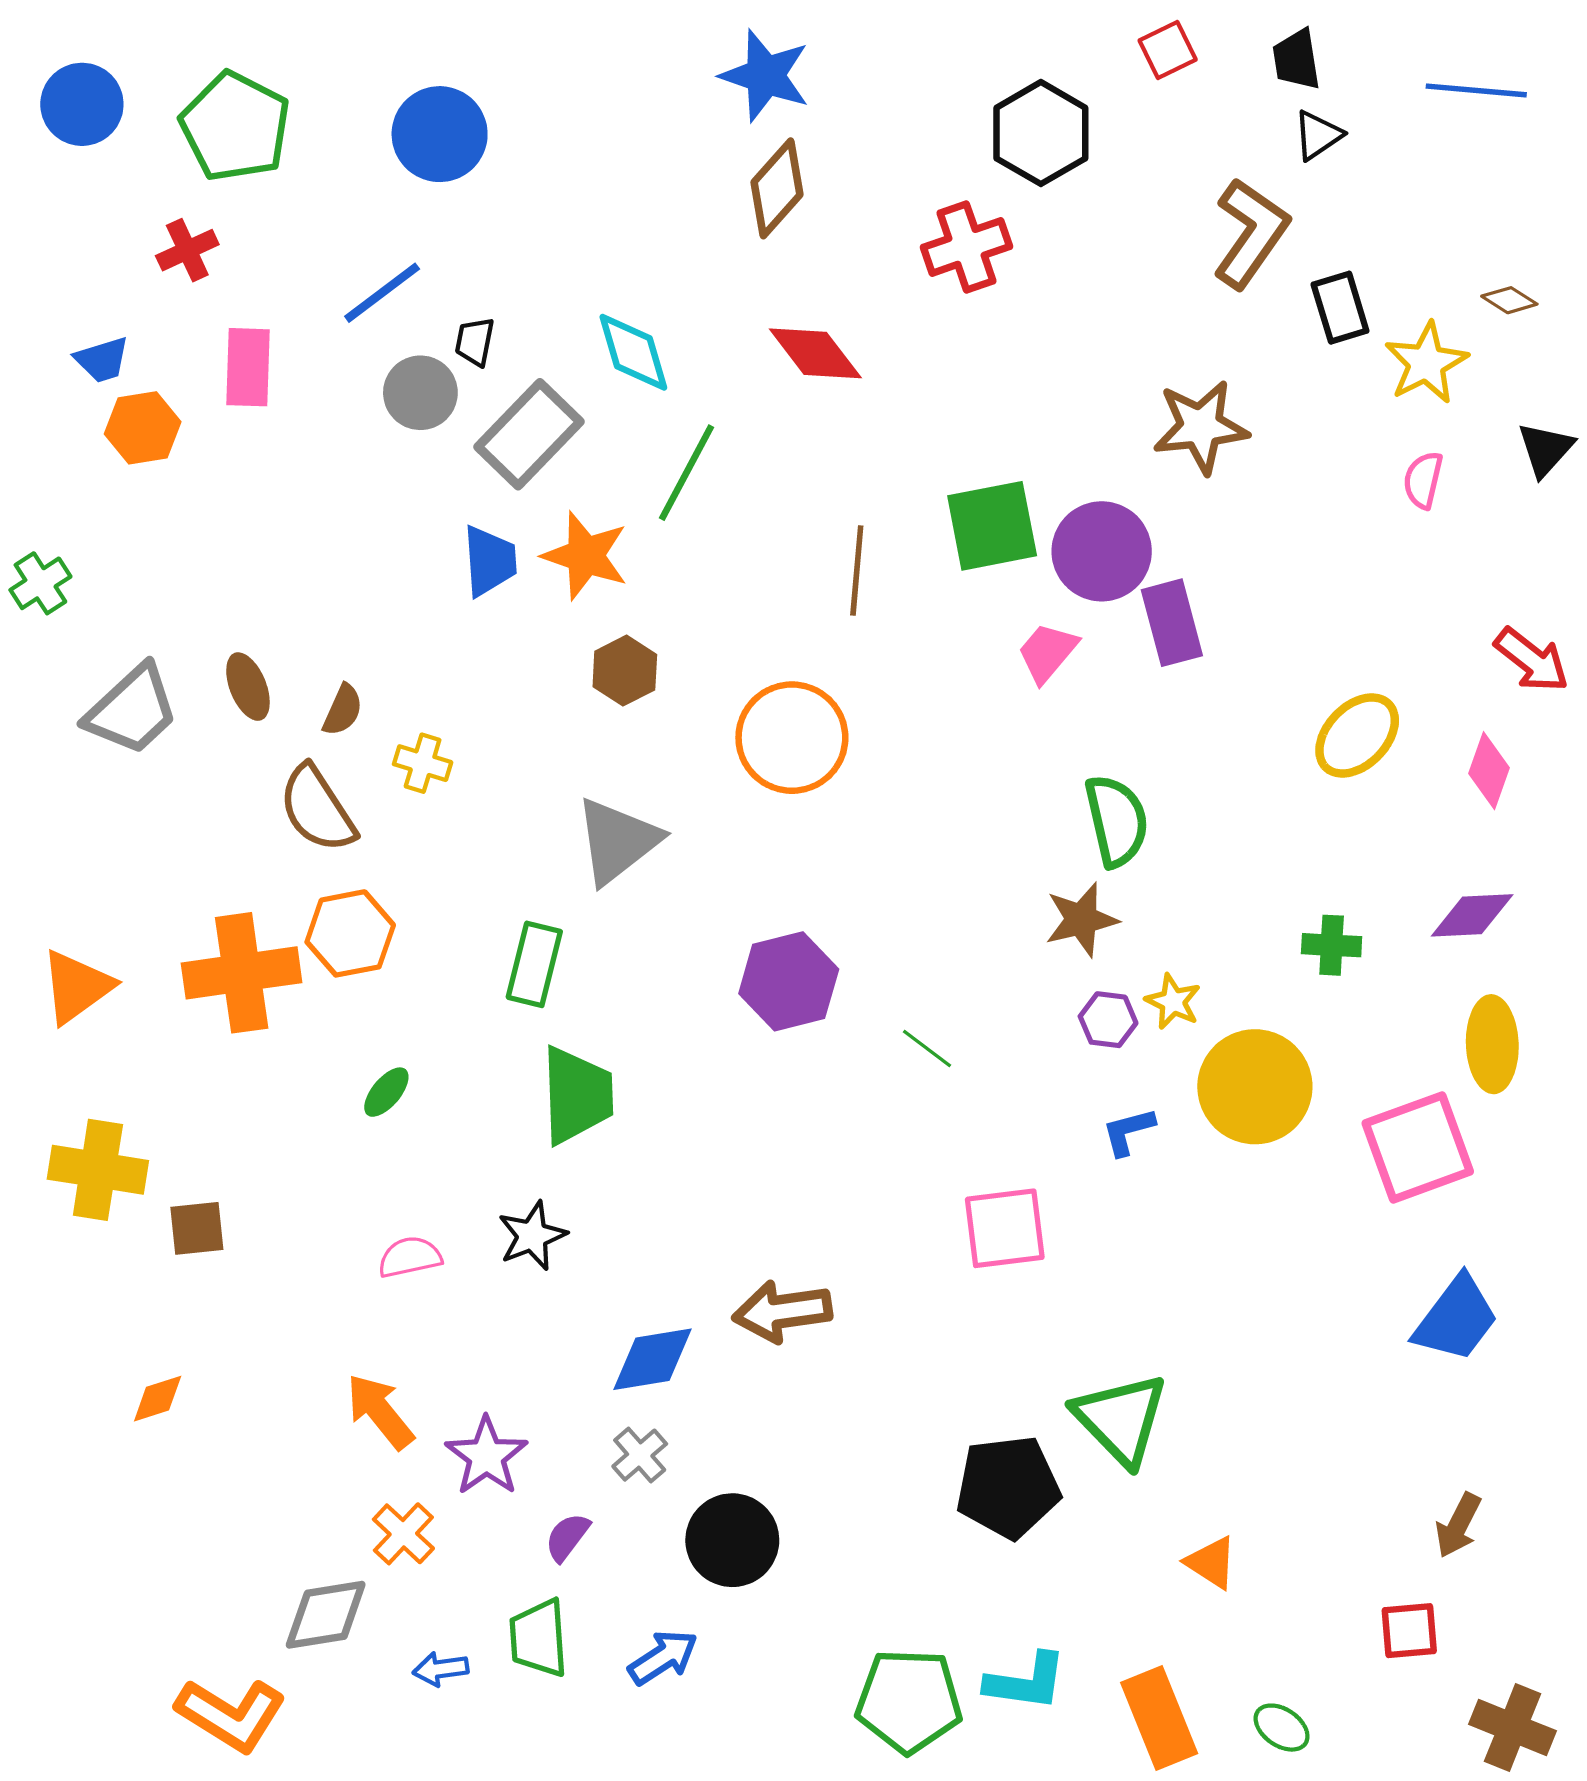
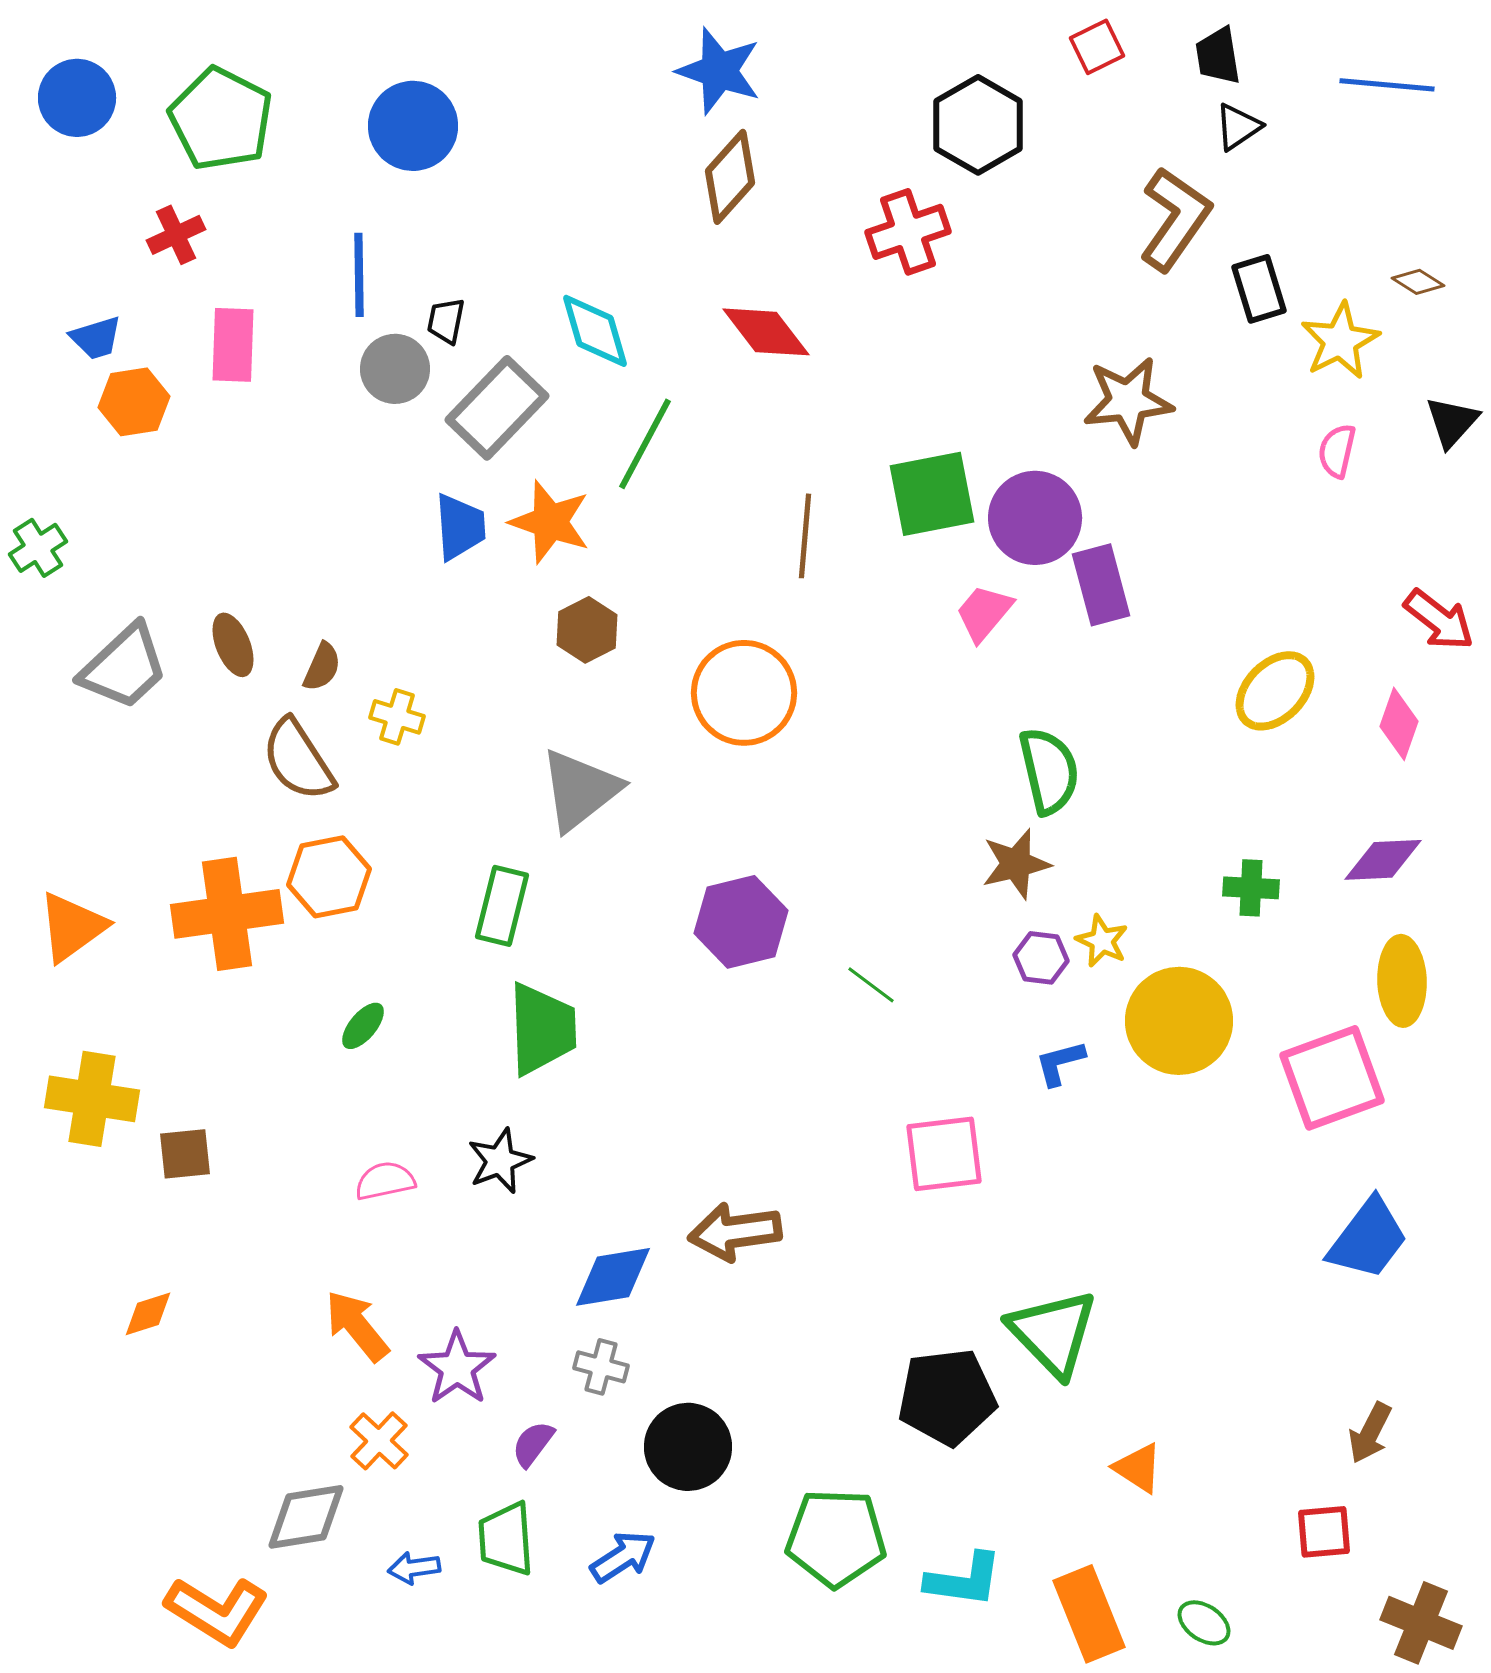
blue line: (382, 293) -> (359, 275), turned -54
gray cross: (640, 1455) -> (601, 1367), turned -34
green pentagon: (909, 1701) -> (836, 1538), moved

